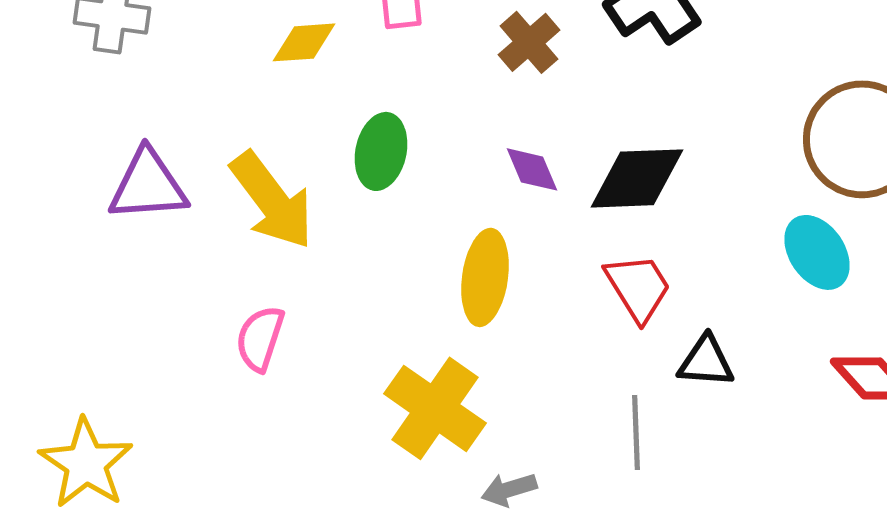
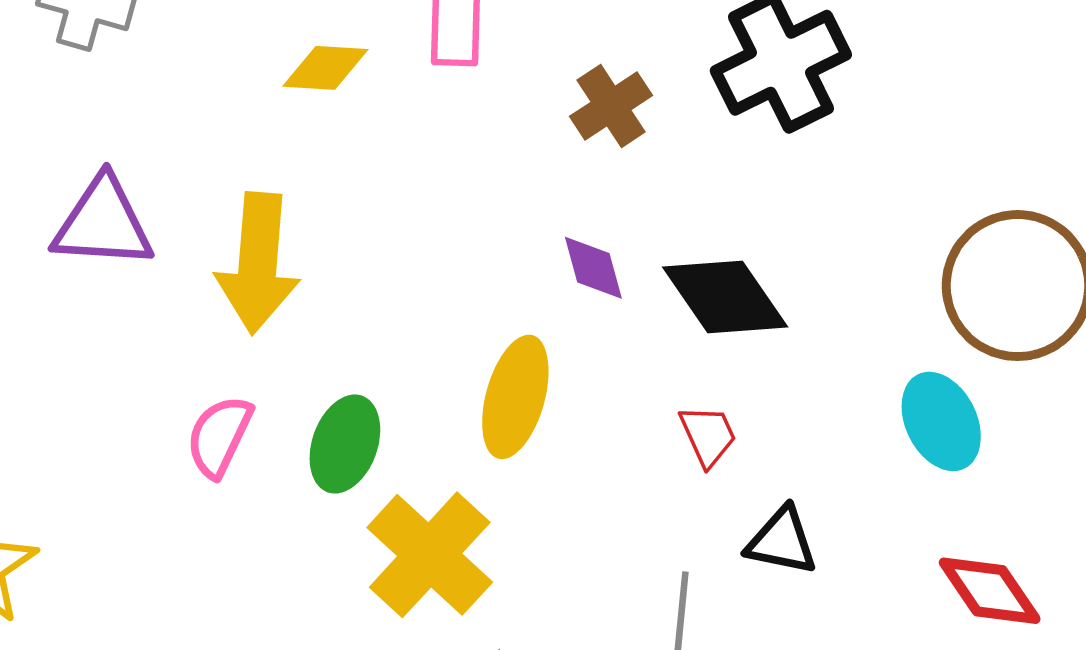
green ellipse: (381, 151) -> (345, 444), moved
black diamond: (637, 178) -> (725, 297), turned 50
yellow arrow: (272, 200) -> (258, 263), turned 34
red trapezoid: (638, 287) -> (708, 436), size x0.7

